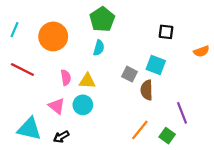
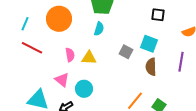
cyan line: (14, 30) -> (25, 24), moved
brown semicircle: (147, 90) -> (151, 67), moved
cyan circle: (83, 105) -> (84, 89), moved
purple line: (182, 113) -> (181, 62), moved, turned 30

